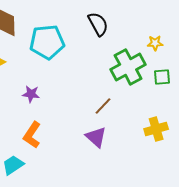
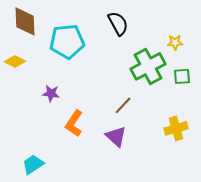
orange L-shape: (32, 135) -> (74, 123), moved

